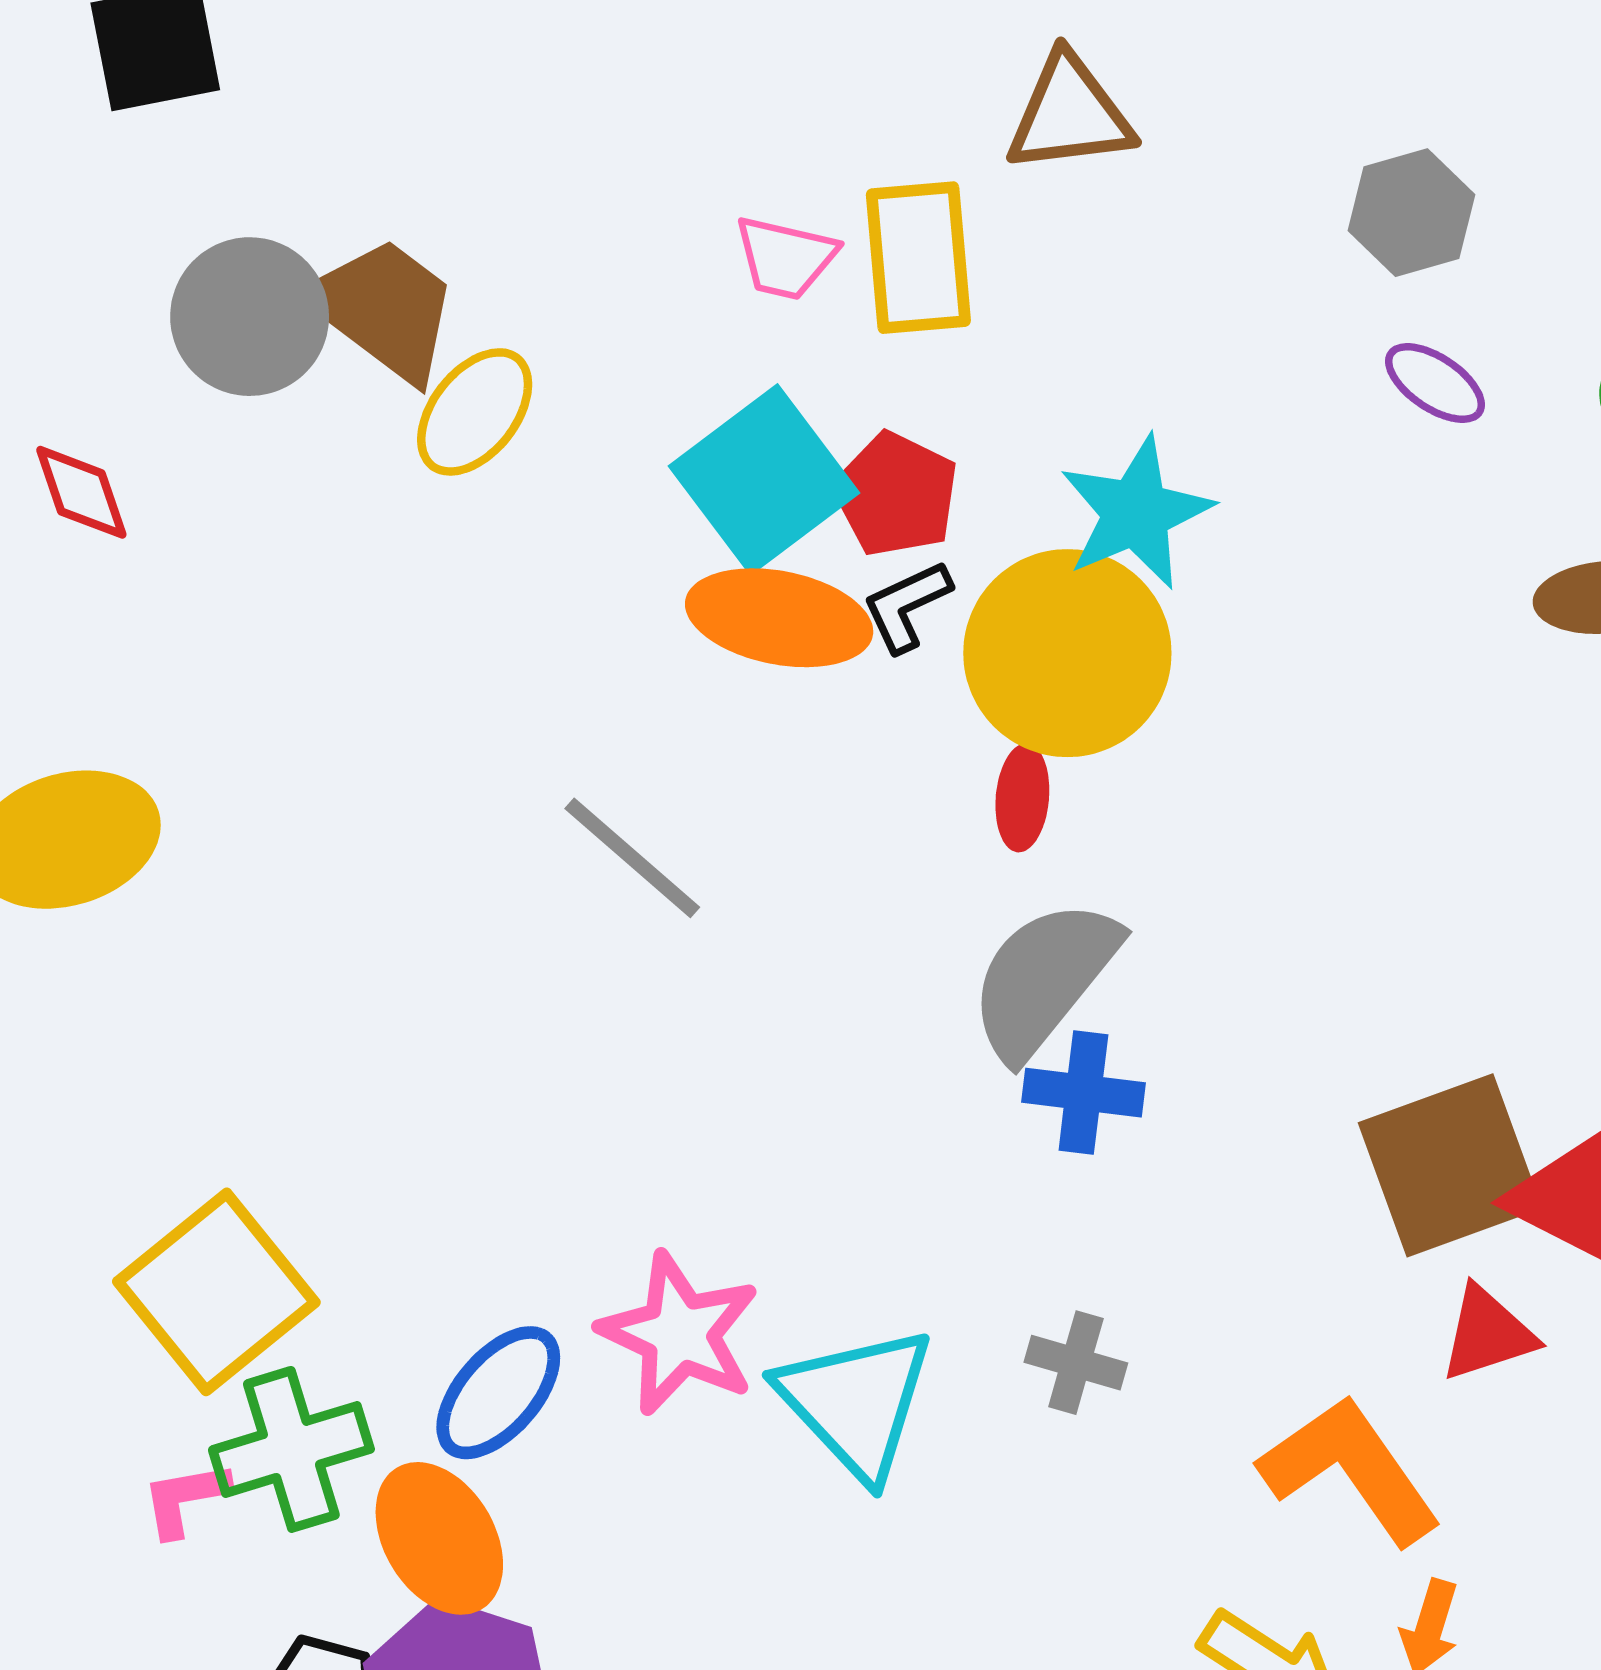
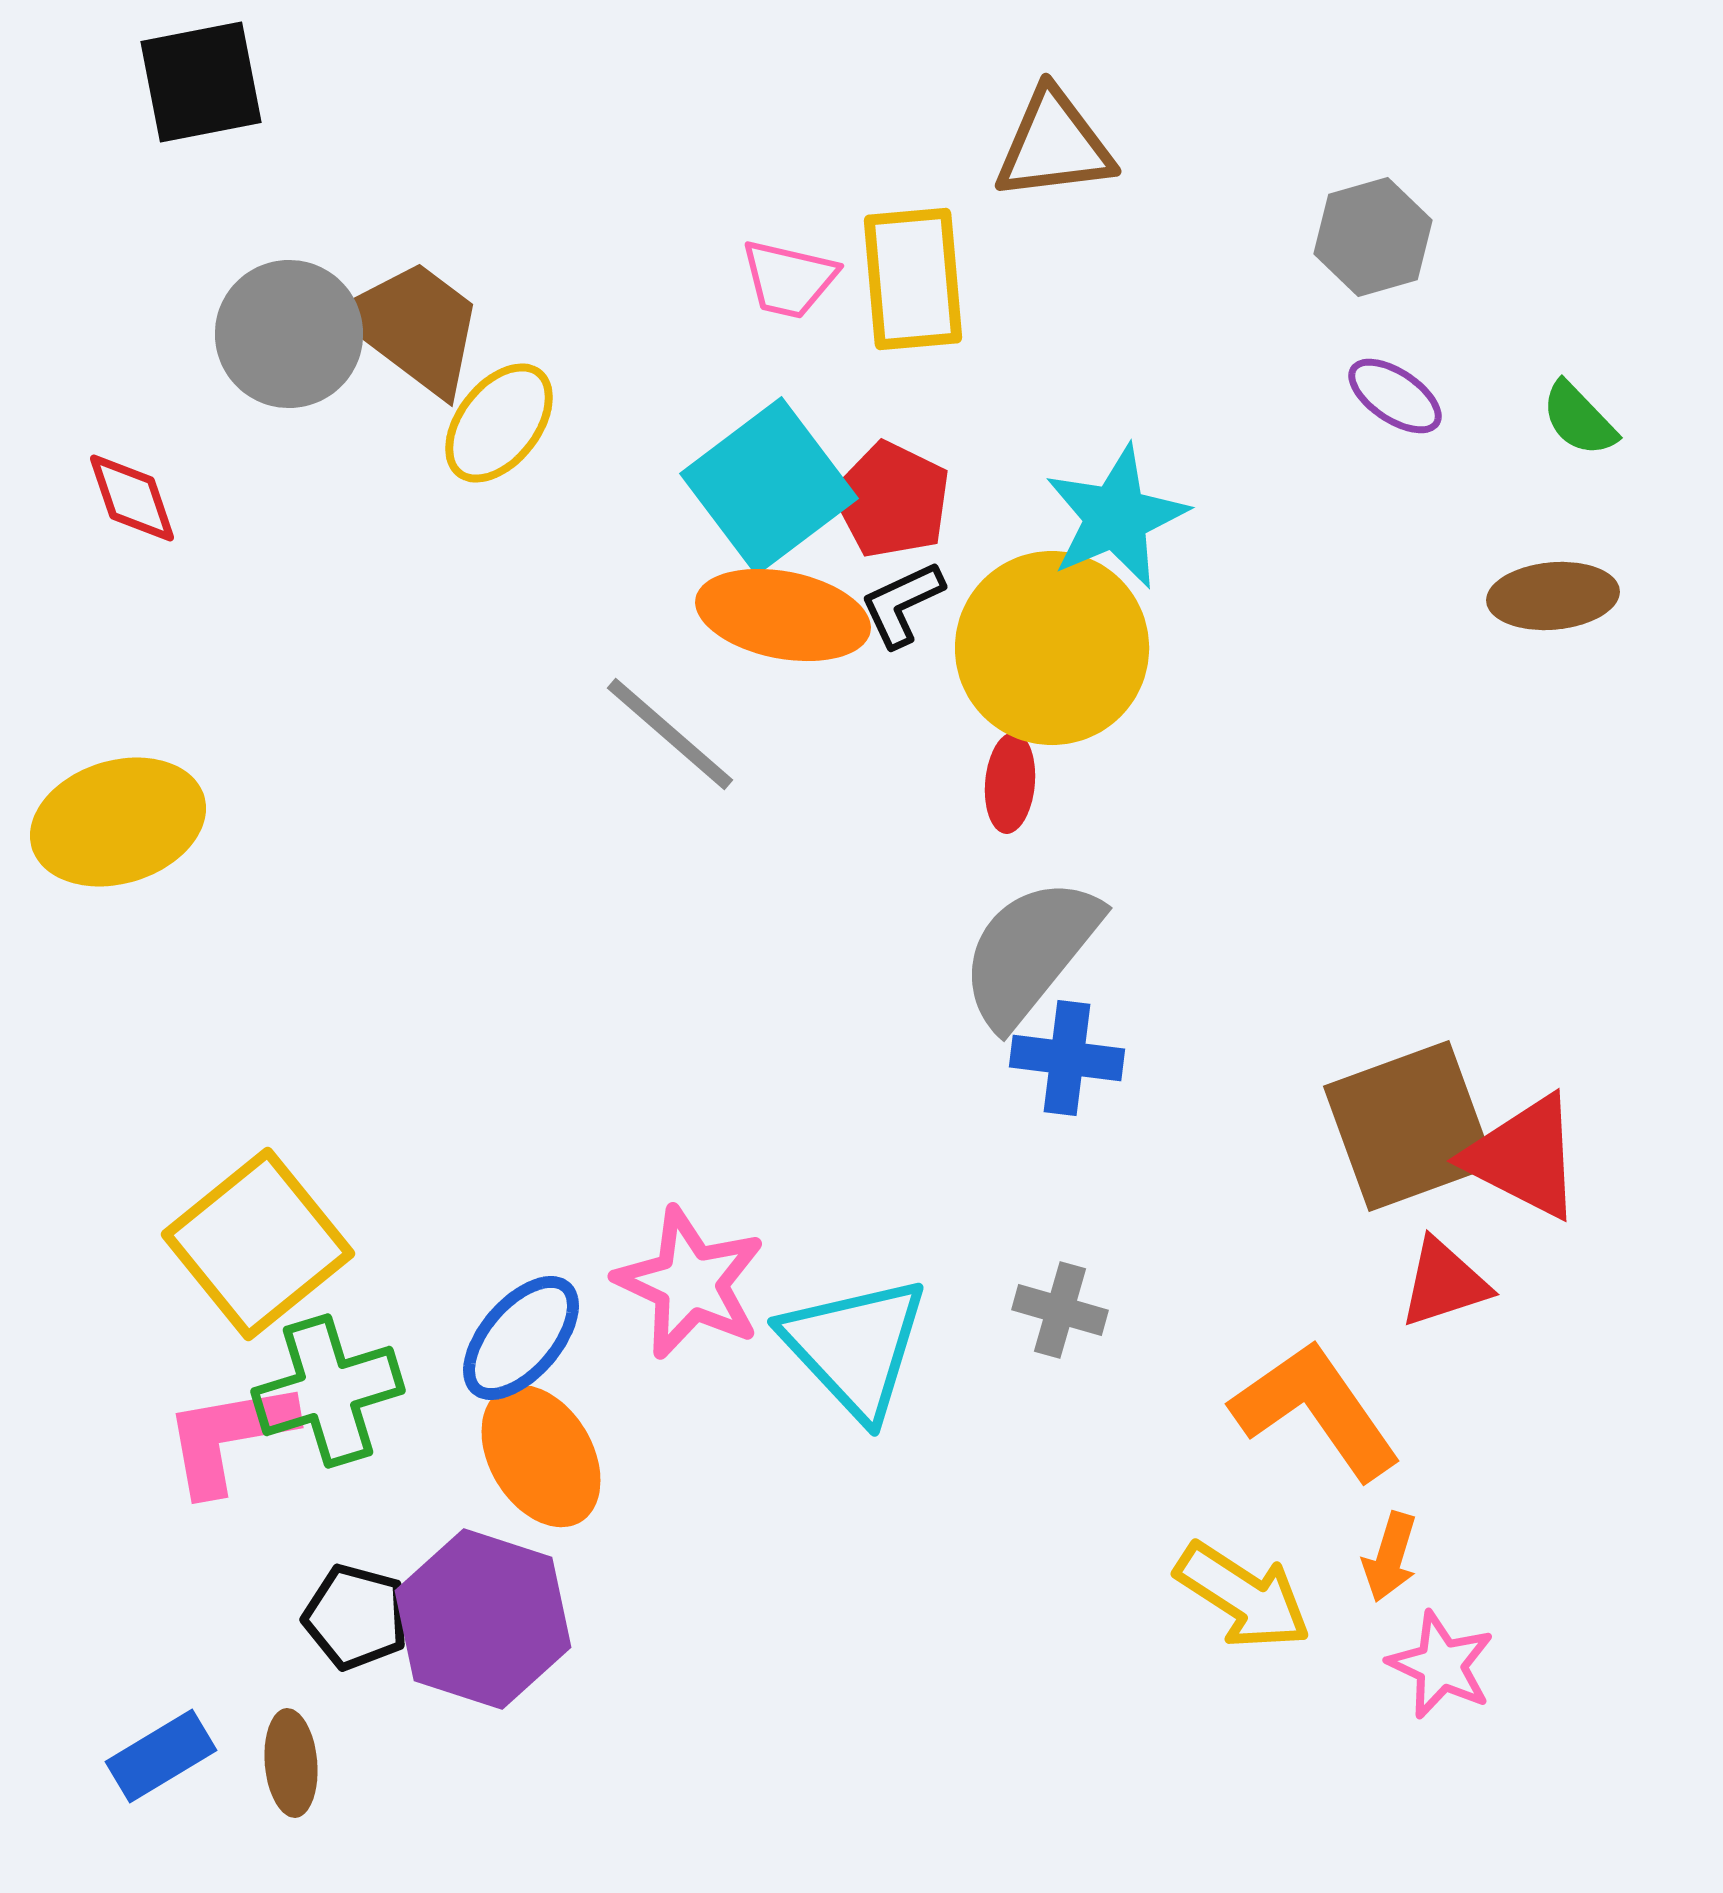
gray line: (632, 858) -> (670, 734), moved
pink L-shape: (185, 1499) -> (229, 1437), size x1.6
orange ellipse: (439, 1538) -> (541, 1456), moved

